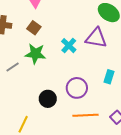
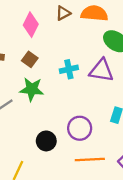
cyan cross: (69, 46) -> (69, 69), moved, turned 35

